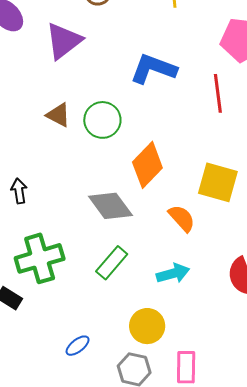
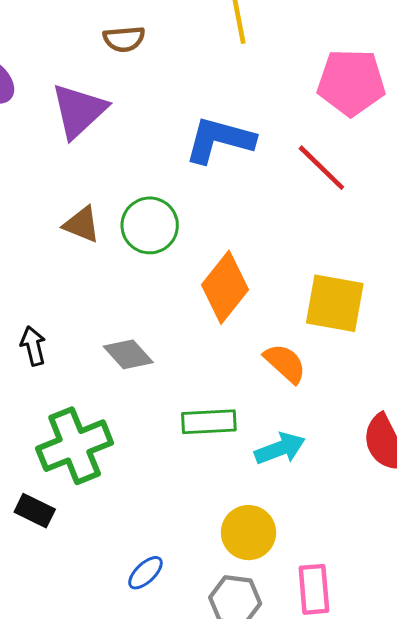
red line: (218, 93) -> (321, 168), turned -33
gray diamond: (110, 206) -> (128, 354), moved, size x0.7
green rectangle: (112, 263) -> (209, 422), moved, turned 52

